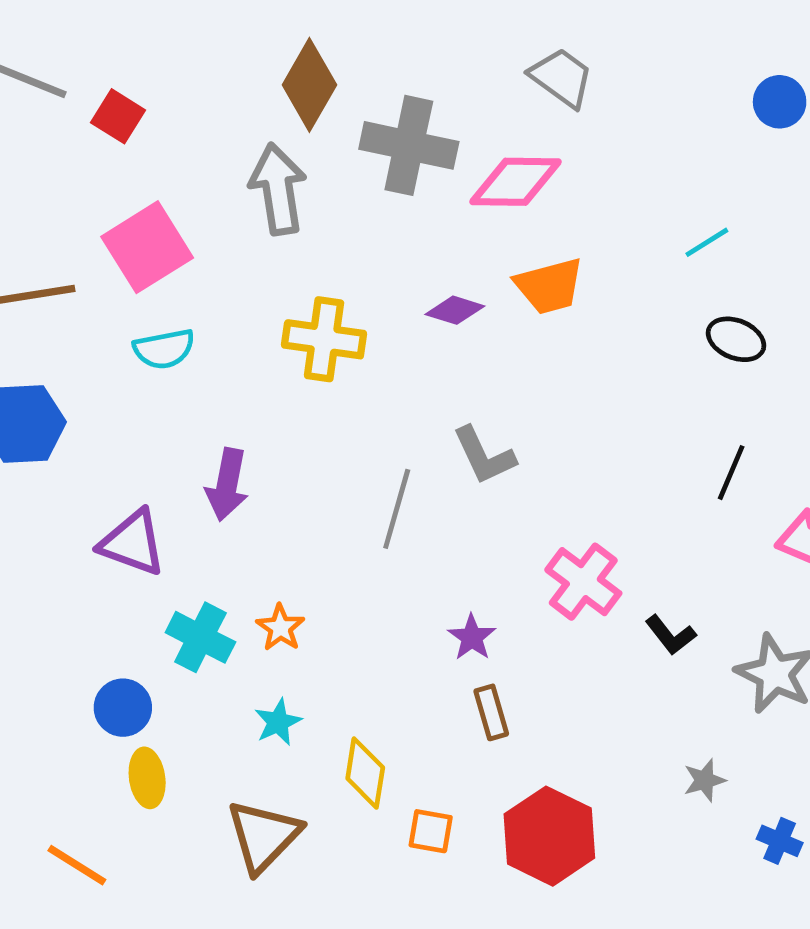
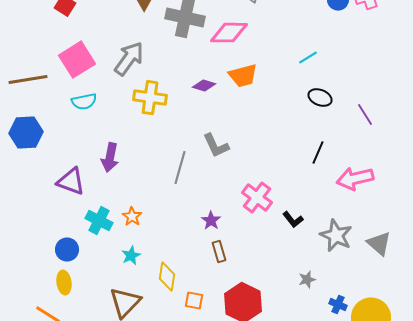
gray arrow: (278, 189) -> (129, 59), moved, turned 45
yellow ellipse: (147, 778) -> (64, 283), moved

